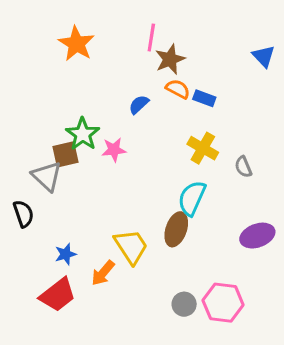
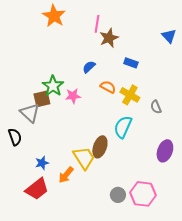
orange star: (76, 44) -> (54, 16), moved
orange semicircle: (178, 89) -> (108, 87), moved
brown ellipse: (176, 229) -> (100, 147), moved
purple ellipse: (257, 236) -> (165, 151), turned -50

